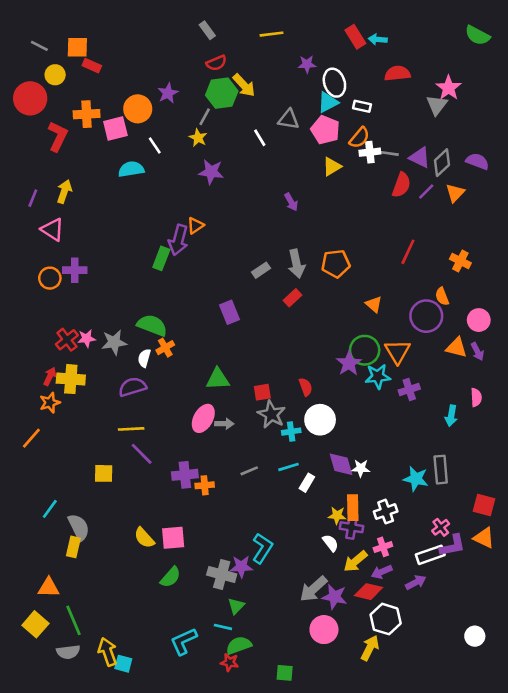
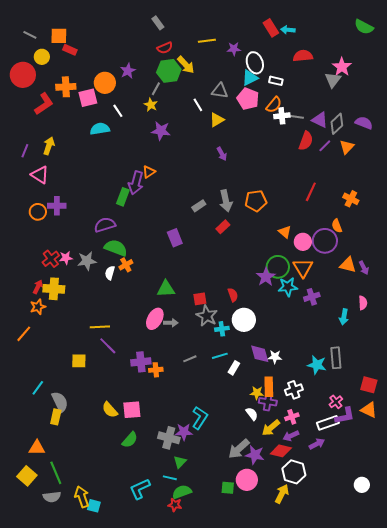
yellow line: (271, 34) -> (207, 41), moved
red L-shape: (58, 136) -> (44, 104), turned 30
yellow triangle: (332, 167) -> (217, 120), moved
pink circle: (479, 320) -> (303, 242), moved
purple semicircle: (132, 387) -> (105, 225), moved
green square: (285, 673) -> (228, 488), moved

